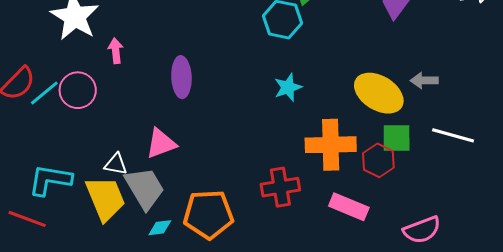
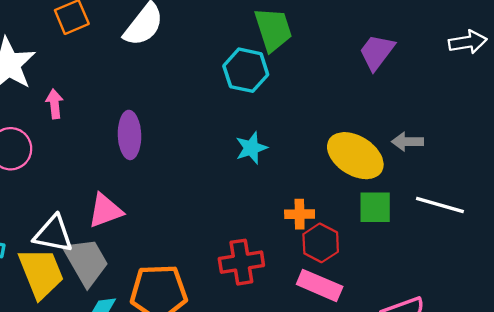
orange cross: (331, 145) -> (300, 214), size x0.5
red hexagon: (378, 160) -> (321, 243), moved
white triangle: (116, 164) -> (53, 234), size x1.5

